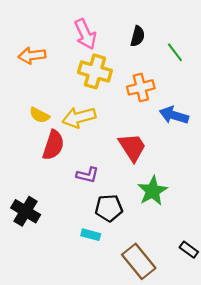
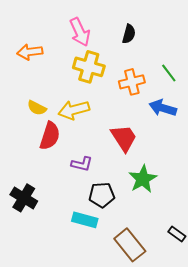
green line: (175, 52) -> (169, 73), moved
cyan rectangle: (91, 235) -> (85, 220), size x1.4

